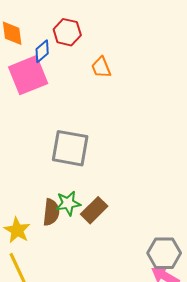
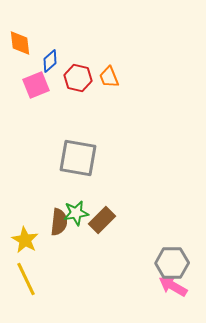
red hexagon: (67, 32) -> (78, 78), moved
pink square: (28, 75) -> (36, 85), size x0.7

